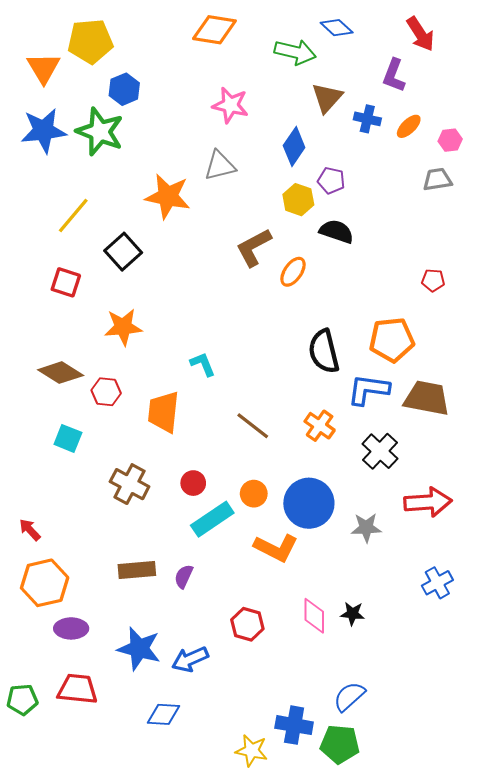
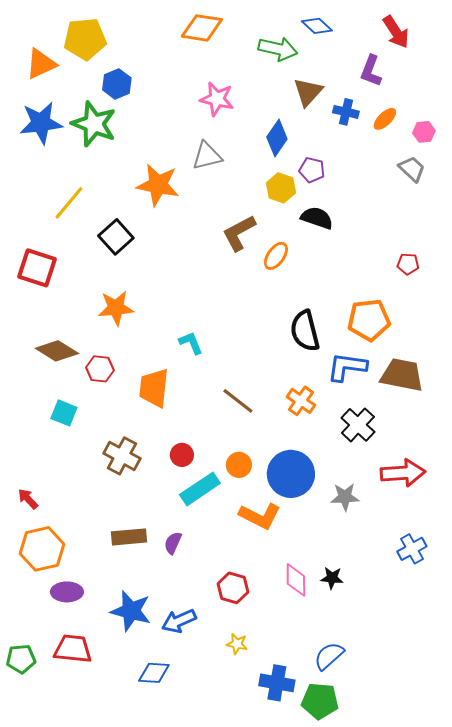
orange triangle: (44, 68) -> (41, 64), turned 36
gray trapezoid: (437, 179) -> (412, 169), turned 52
red square: (66, 282) -> (37, 268), moved, size x1.4
yellow star: (252, 751) -> (237, 644), moved, size x0.7

